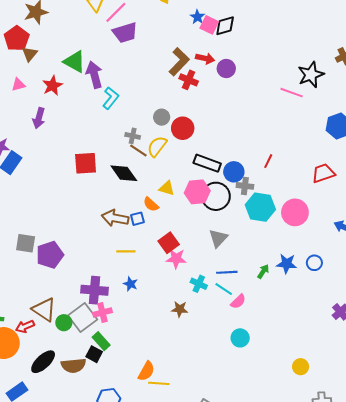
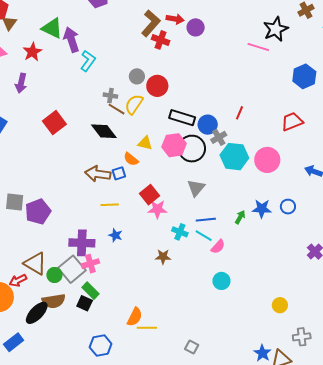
red square: (86, 163) -> (54, 123), moved, turned -30
gray cross: (245, 186) -> (219, 137), turned -35
brown semicircle: (74, 365) -> (54, 301), moved

